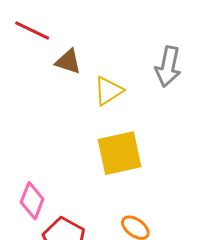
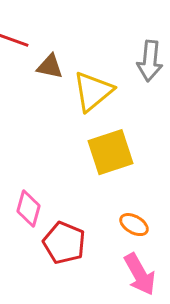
yellow triangle: (108, 91) -> (93, 91), size x1.4

